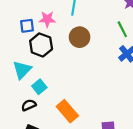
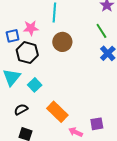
cyan square: (39, 87) -> (35, 85), moved

